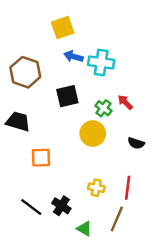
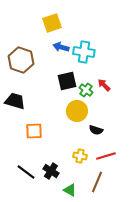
black square: (67, 96) -> (67, 81), moved
black semicircle: (136, 143) -> (96, 130), moved
red line: (128, 188) -> (106, 156), turned 66

